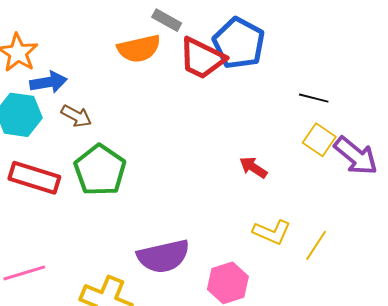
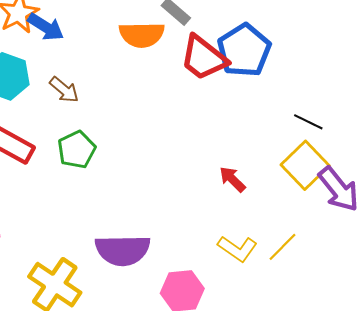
blue arrow: (48, 82) -> (46, 27), moved, turned 30
yellow square: (319, 140) -> (305, 165), size x1.4
green pentagon: (100, 170) -> (77, 150), size x0.7
yellow line: (316, 245) -> (283, 247), moved

